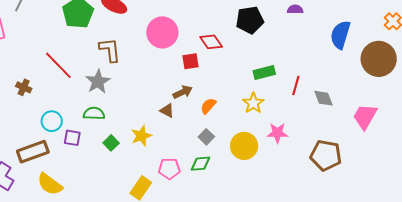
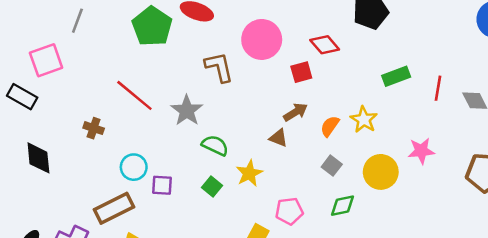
brown L-shape: (110, 50) -> (219, 67), moved
yellow star: (253, 103) -> (364, 120), moved
green semicircle: (94, 113) -> (215, 145), moved, turned 30
green diamond: (200, 164) -> (342, 206), moved

